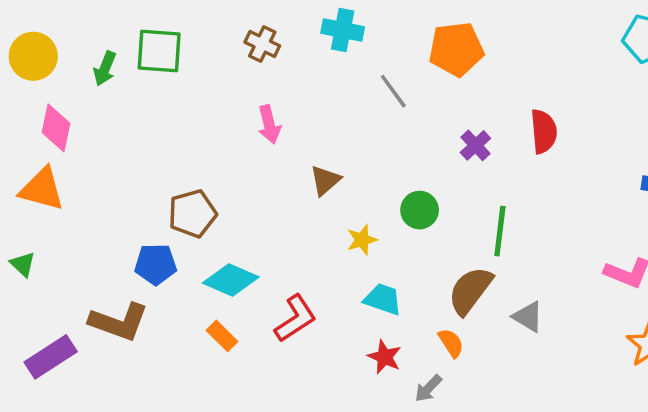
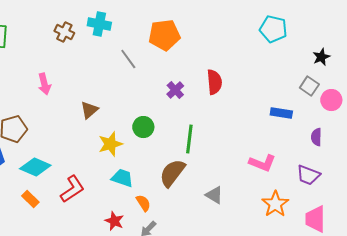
brown cross: (262, 44) -> (64, 32), moved
pink arrow: (269, 124) -> (44, 84), moved
yellow star: (362, 240) -> (110, 144), size x1.4
gray triangle: (528, 317) -> (214, 195), moved
orange semicircle: (451, 343) -> (143, 203), moved
red star: (385, 357) -> (114, 221), moved

